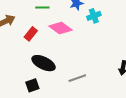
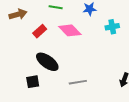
cyan cross: (94, 16) -> (112, 27), moved

